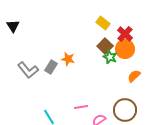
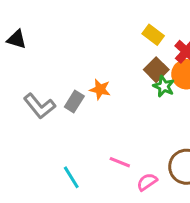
black triangle: (13, 26) -> (17, 39), turned -40
pink line: (81, 107) -> (120, 162), turned 32

